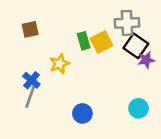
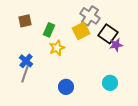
gray cross: (127, 23) -> (90, 16), moved, turned 36
green rectangle: (84, 41) -> (49, 30), moved, turned 40
yellow star: (59, 64) -> (57, 48), moved

